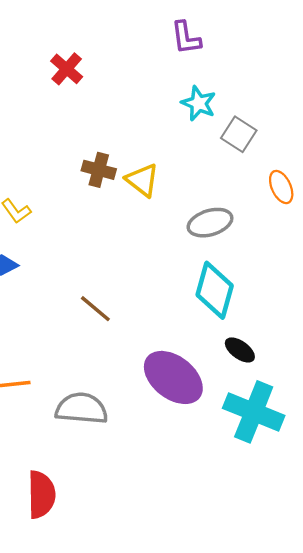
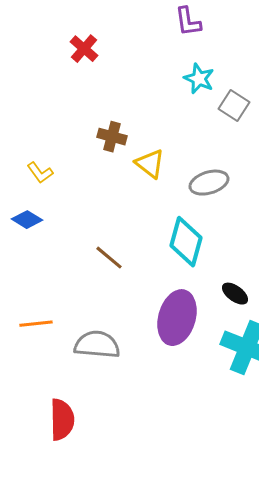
yellow triangle: (142, 180) -> (150, 164), moved
cyan diamond: (215, 290) -> (186, 242), moved
purple ellipse: (173, 377) -> (177, 318), turned 68

